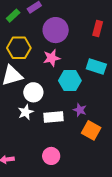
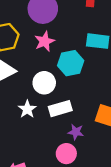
white circle: (33, 92) -> (44, 83), moved
purple star: (80, 110) -> (76, 132), moved

